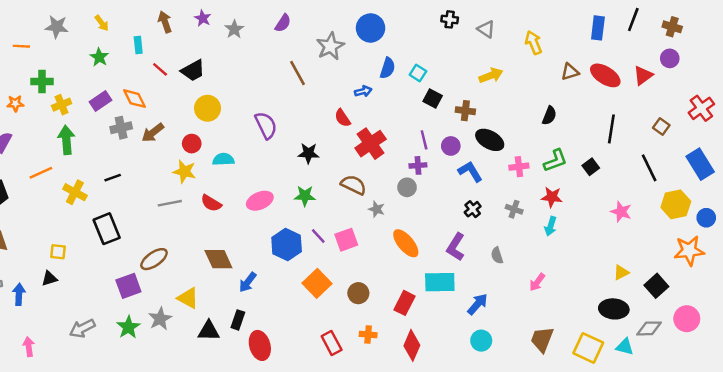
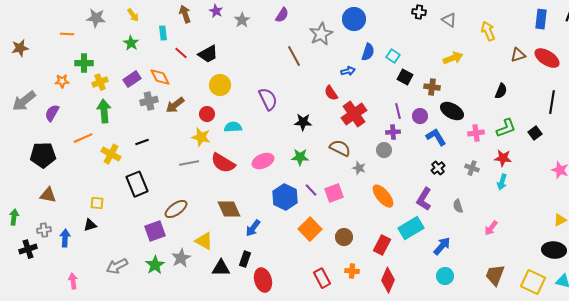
red semicircle: (211, 203) -> (223, 163), size x1.4
cyan rectangle: (440, 282) -> (411, 228), turned -30

